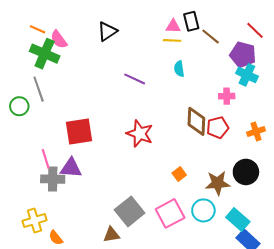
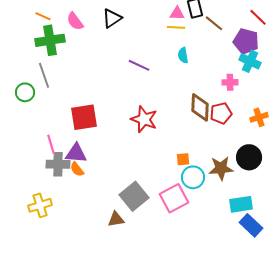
pink semicircle: (59, 39) -> (75, 21), moved
green cross: (45, 54) -> (50, 40), turned -32
orange square: (179, 174) -> (183, 159), turned 32
cyan circle: (203, 210) -> (193, 177), moved
cyan rectangle: (238, 220) -> (241, 204), turned -50
orange semicircle: (56, 238) -> (77, 169), moved

